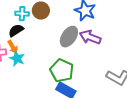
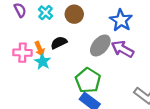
cyan cross: (22, 14) -> (46, 13), moved, turned 32
black semicircle: (16, 30) -> (59, 43), moved

